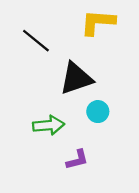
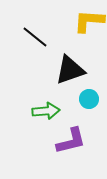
purple L-shape: (77, 160) -> (71, 141), size x1.5

